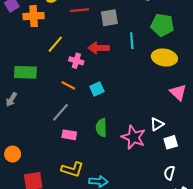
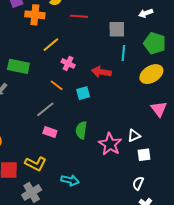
gray square: (109, 18) -> (117, 29), moved
red arrow: (99, 48) -> (101, 72), moved
yellow ellipse: (164, 57) -> (151, 74), turned -50
yellow L-shape: (72, 169) -> (36, 164), moved

